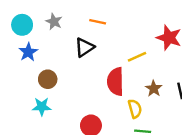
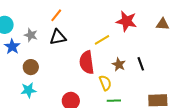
gray star: (54, 22) -> (31, 35), moved
orange line: (98, 22) -> (56, 15), moved, turned -56
black triangle: (84, 47) -> (58, 37), turned 30

